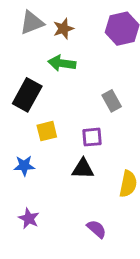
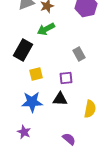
green arrow: (62, 63) -> (46, 29), turned -36
blue star: (24, 166) -> (32, 102), moved, size x1.5

